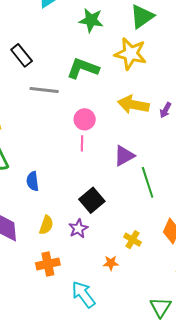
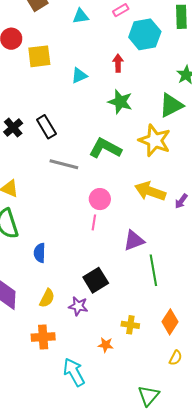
purple star: (78, 228) -> (78, 306), turned 30
yellow cross: (133, 240) -> (130, 325), turned -30

